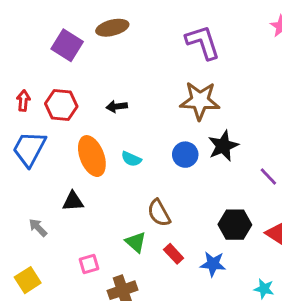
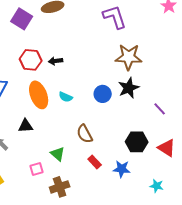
brown star: (200, 101) -> (129, 57), moved
red hexagon: (61, 105) -> (31, 60), moved
green triangle: (136, 242) -> (58, 154), moved

